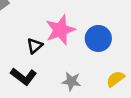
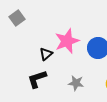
black L-shape: (24, 76) -> (37, 79), turned 125

